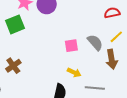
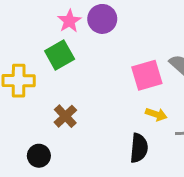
pink square: (71, 46) -> (147, 75), size x1.5

